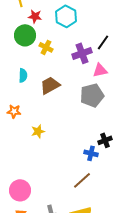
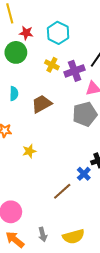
yellow cross: (46, 47) -> (52, 65), moved
blue cross: (91, 153) -> (84, 174), turned 32
brown line: (82, 180) -> (62, 191), moved

